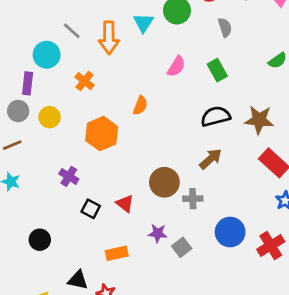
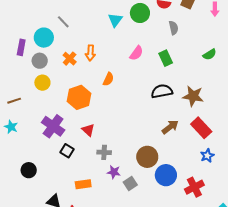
orange arrow: (109, 38) -> (90, 53), moved, size x0.7
purple rectangle: (28, 83) -> (21, 47), moved
gray circle: (18, 111) -> (40, 61), moved
brown arrow: (211, 159) -> (170, 127), moved
purple cross: (69, 176) -> (53, 126), size x1.6
brown circle: (164, 182) -> (147, 157), moved
gray cross: (193, 199) -> (104, 152), moved
red triangle: (125, 204) -> (88, 130), moved

